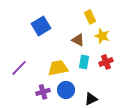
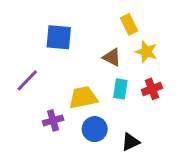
blue square: (41, 26) -> (59, 37), turned 36
purple line: (19, 68) -> (27, 80), moved
purple cross: (43, 92) -> (53, 120), moved

